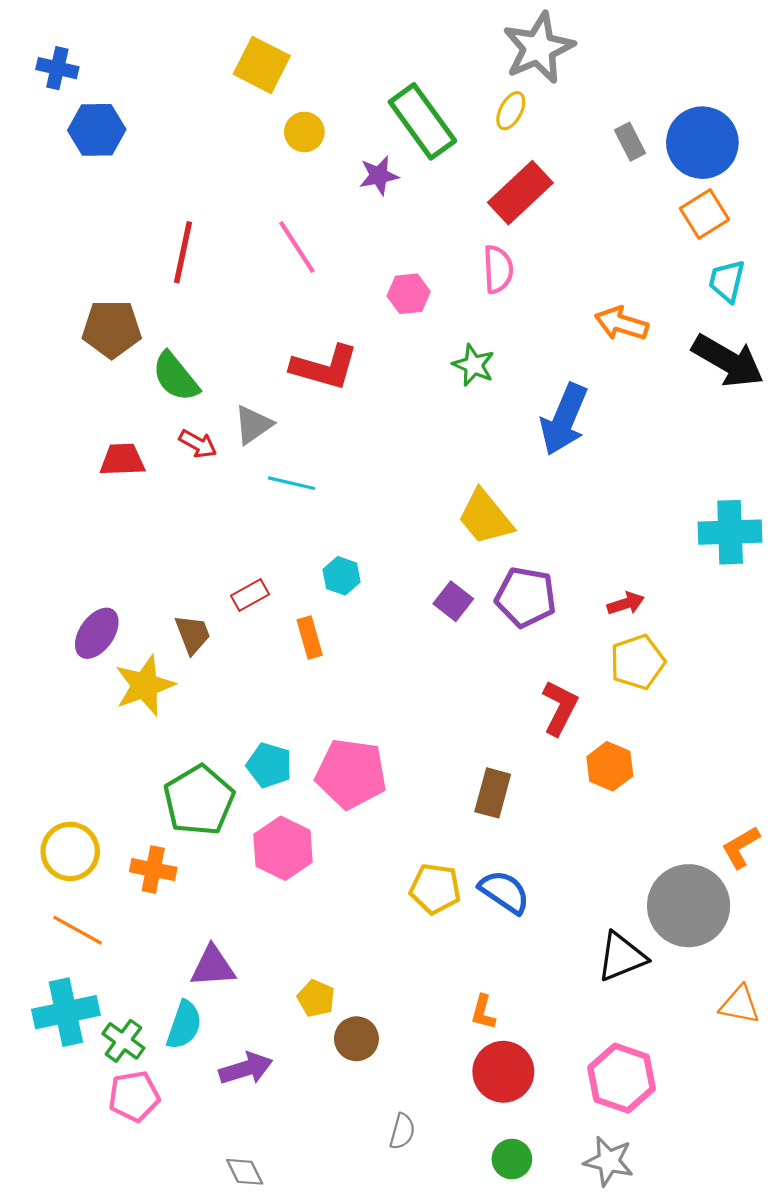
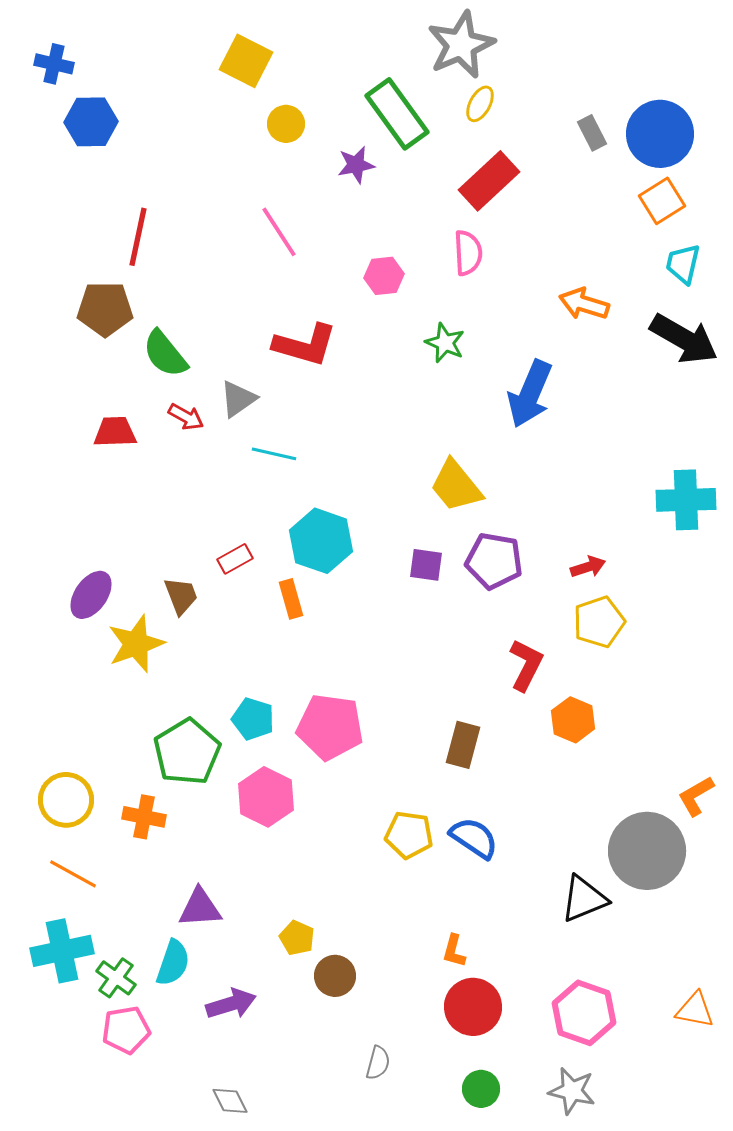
gray star: (538, 48) -> (461, 45), moved
red line: (183, 252) -> (138, 237), moved
cyan hexagon: (342, 576) -> (321, 541), size x1.8
purple square: (453, 601) -> (426, 565), turned -30
orange triangle: (740, 1005) -> (695, 1010), moved

